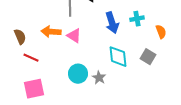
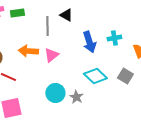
pink triangle: (74, 36) -> (51, 55), turned 49
cyan diamond: (118, 57) -> (95, 76), turned -40

